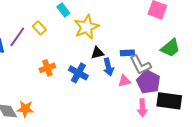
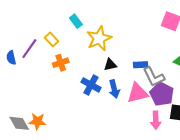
blue arrow: (108, 67) -> (114, 89), moved
orange cross: (47, 68) -> (61, 63), moved
pink triangle: (124, 81) -> (138, 93), size x1.6

